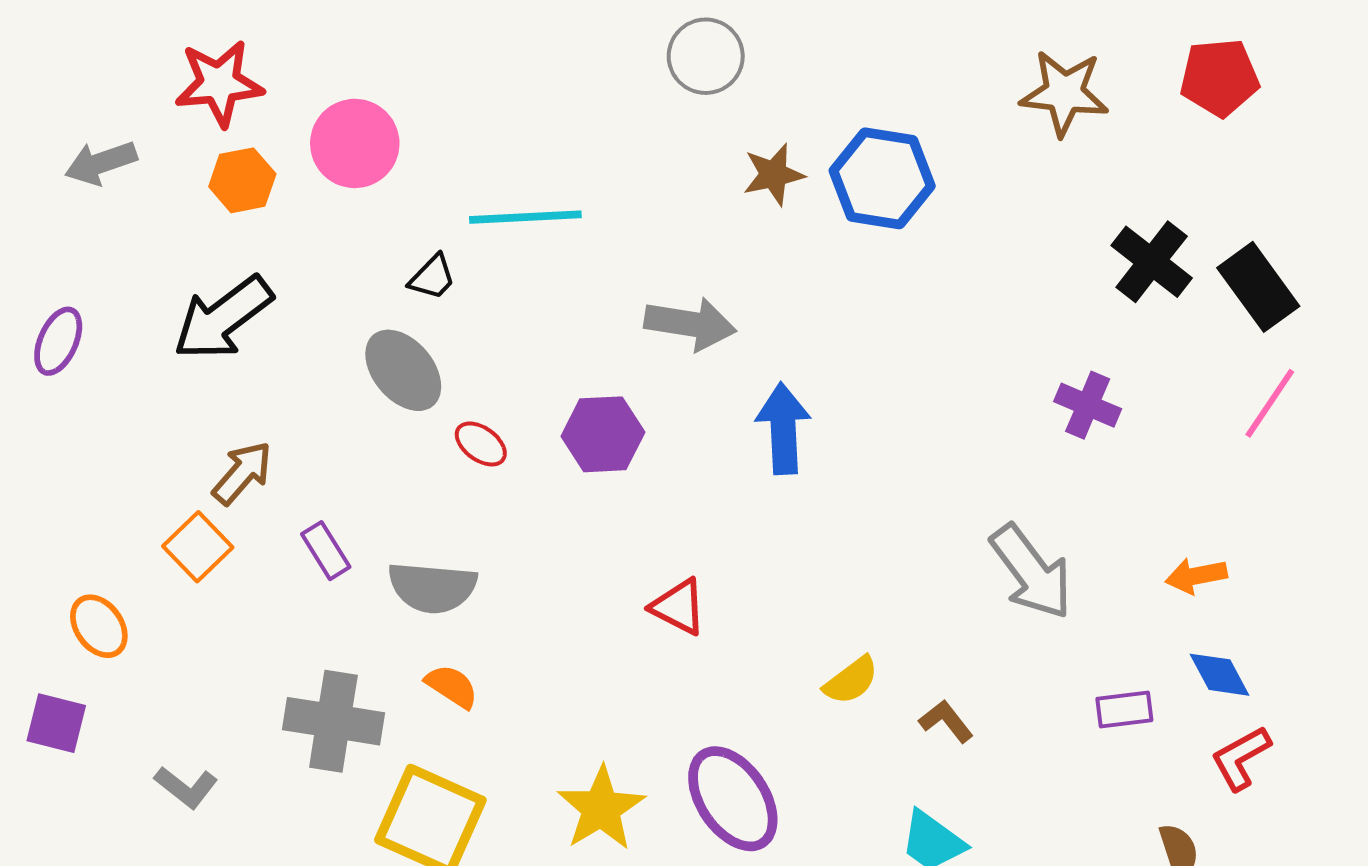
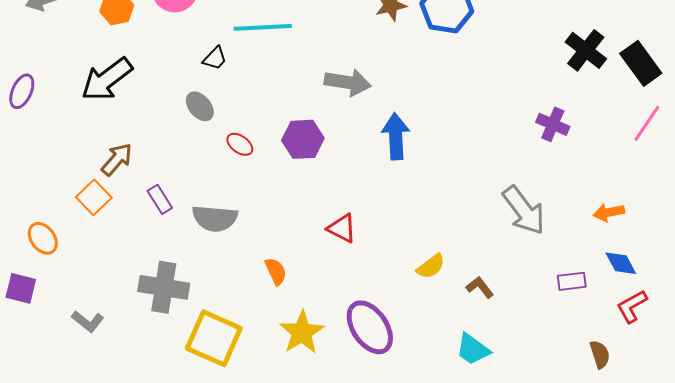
gray ellipse: (403, 370) -> (200, 106), size x0.7
orange semicircle: (452, 686) -> (276, 271), moved, turned 32

